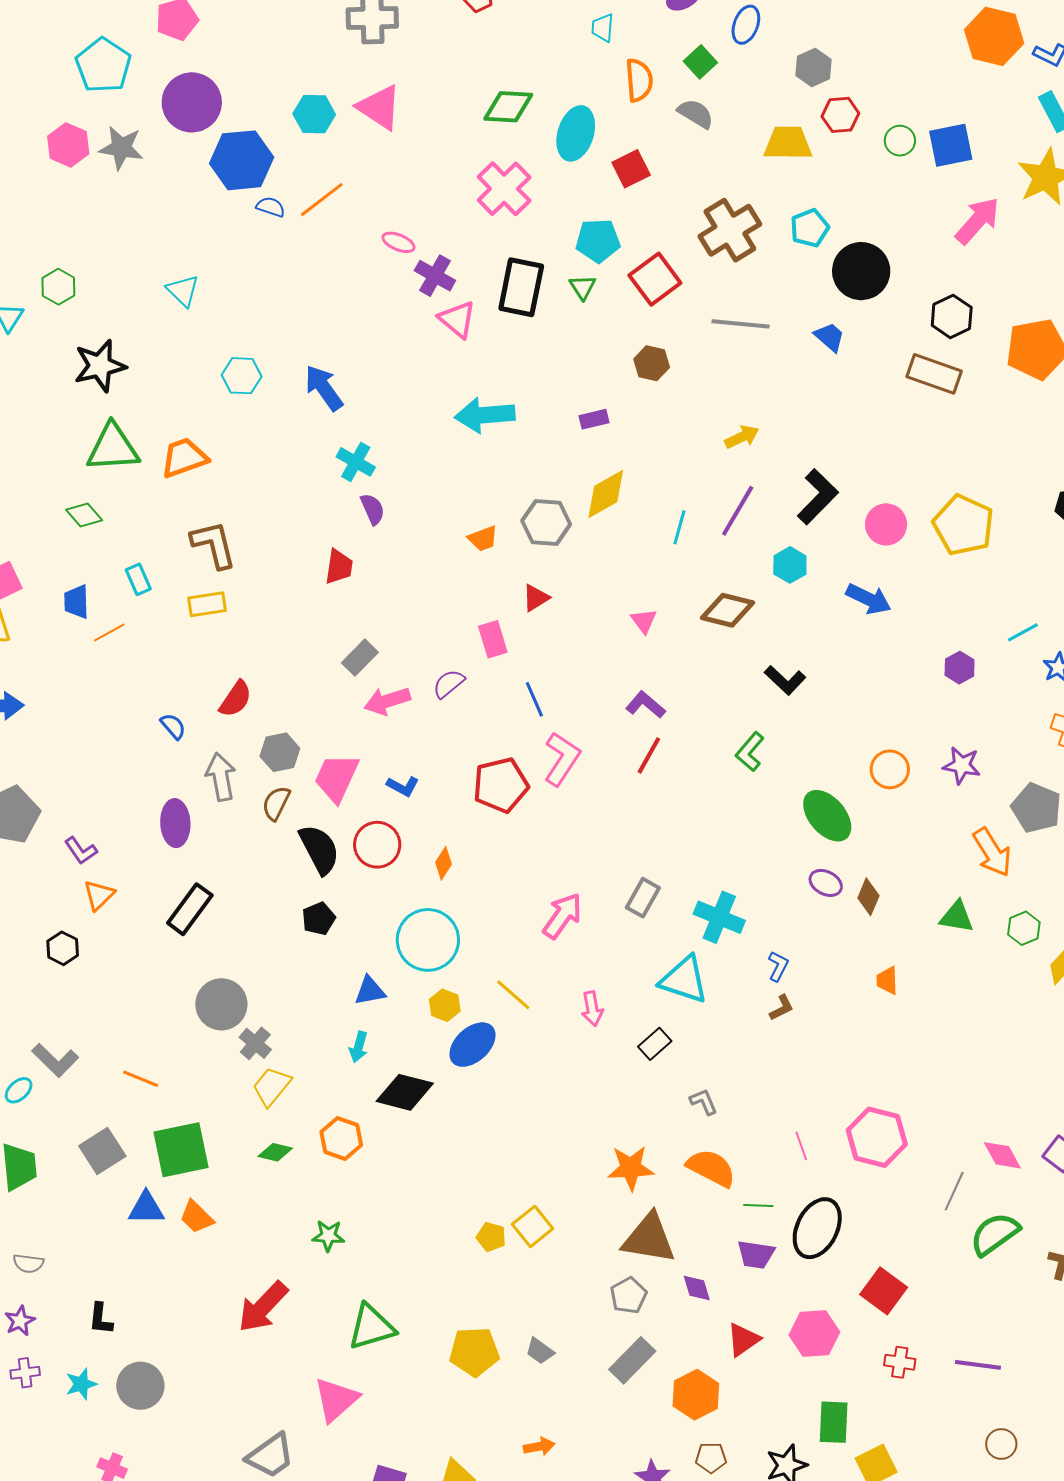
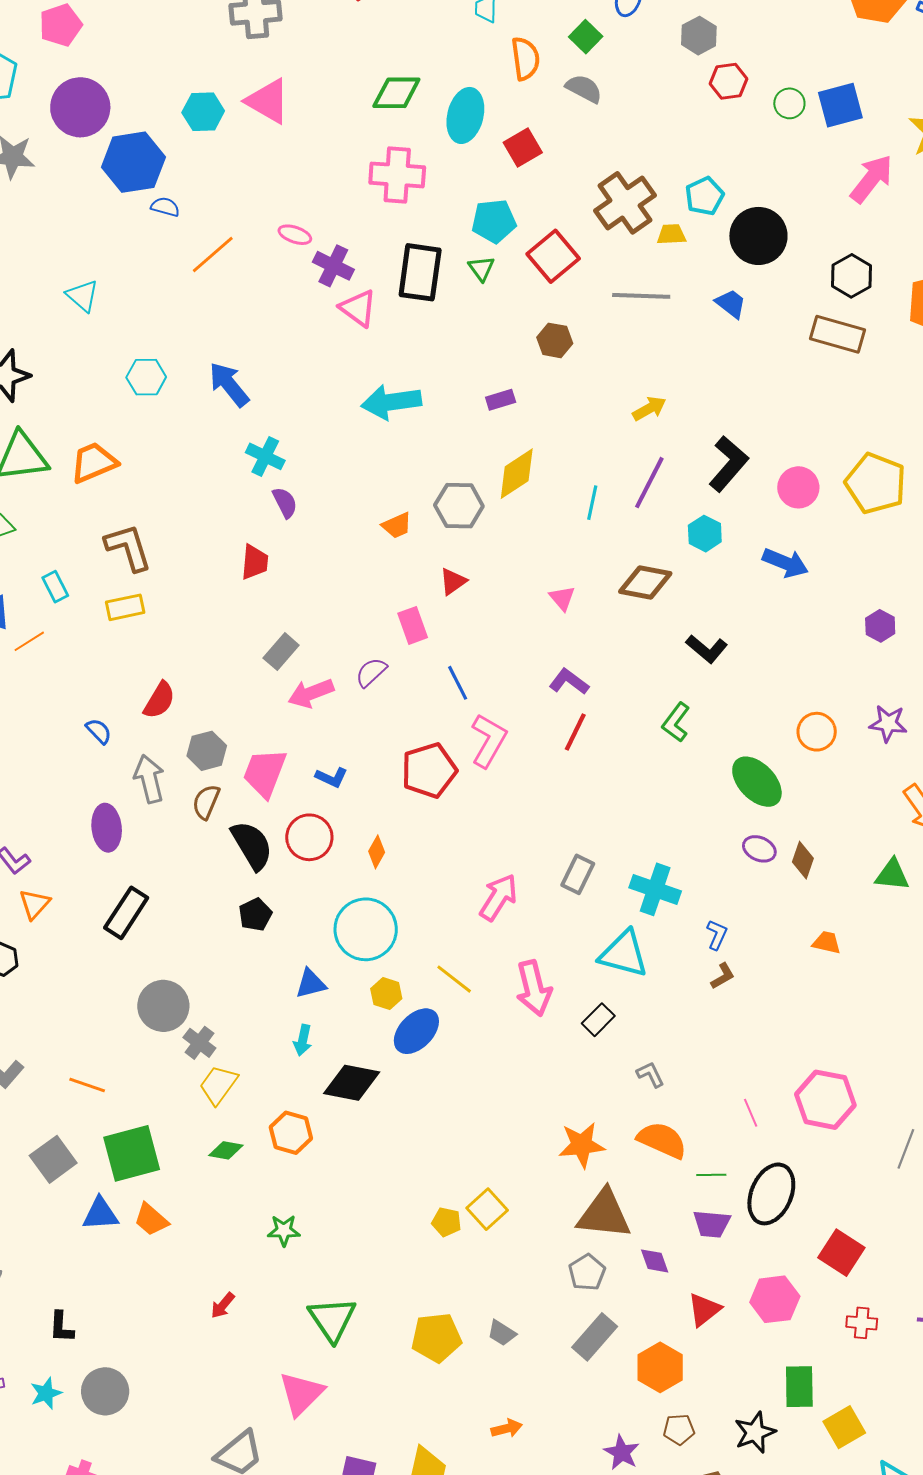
yellow trapezoid: (788, 143) -> (671, 234), moved, size x0.6
pink cross: (504, 189) -> (397, 175), turned -38
orange line: (322, 200) -> (213, 254), moved
orange trapezoid: (887, 980) -> (827, 942), turned 108
pink arrow: (592, 1009) -> (534, 988), size x1.6
red arrow: (263, 1307) -> (223, 1305), size x0.5
green triangle: (371, 1327) -> (332, 1319), turned -44

